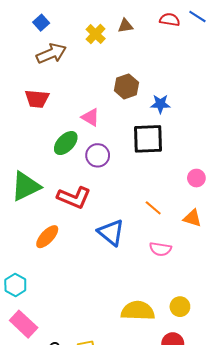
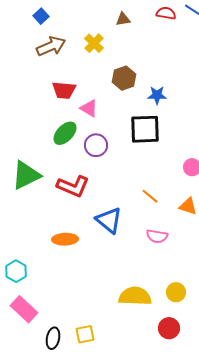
yellow cross: (96, 34) -> (94, 43), moved
red trapezoid: (37, 99) -> (64, 90), moved
orange ellipse: (47, 237) -> (65, 239), moved, turned 45

